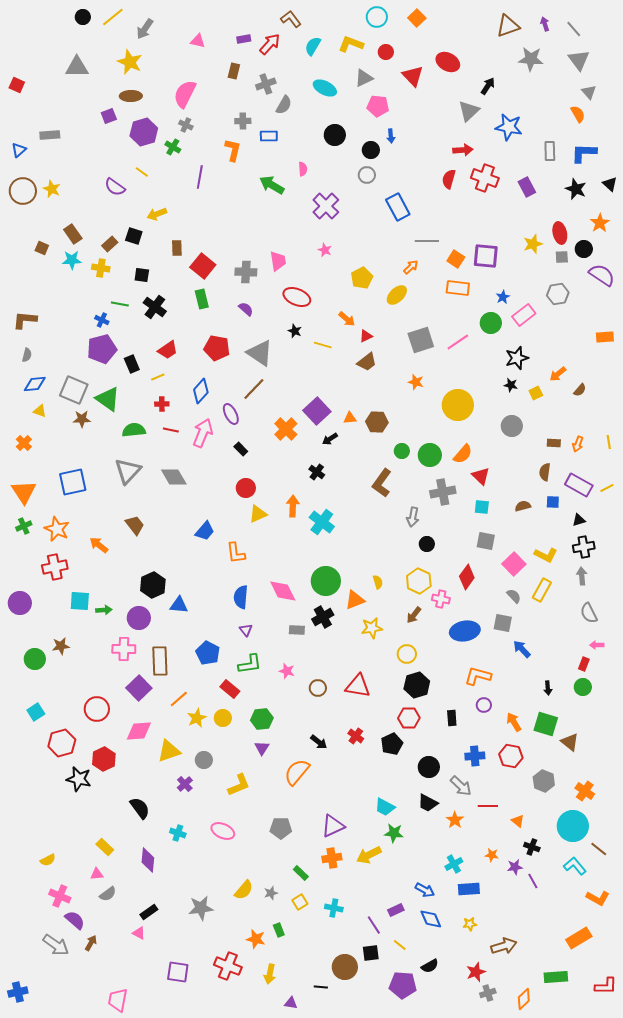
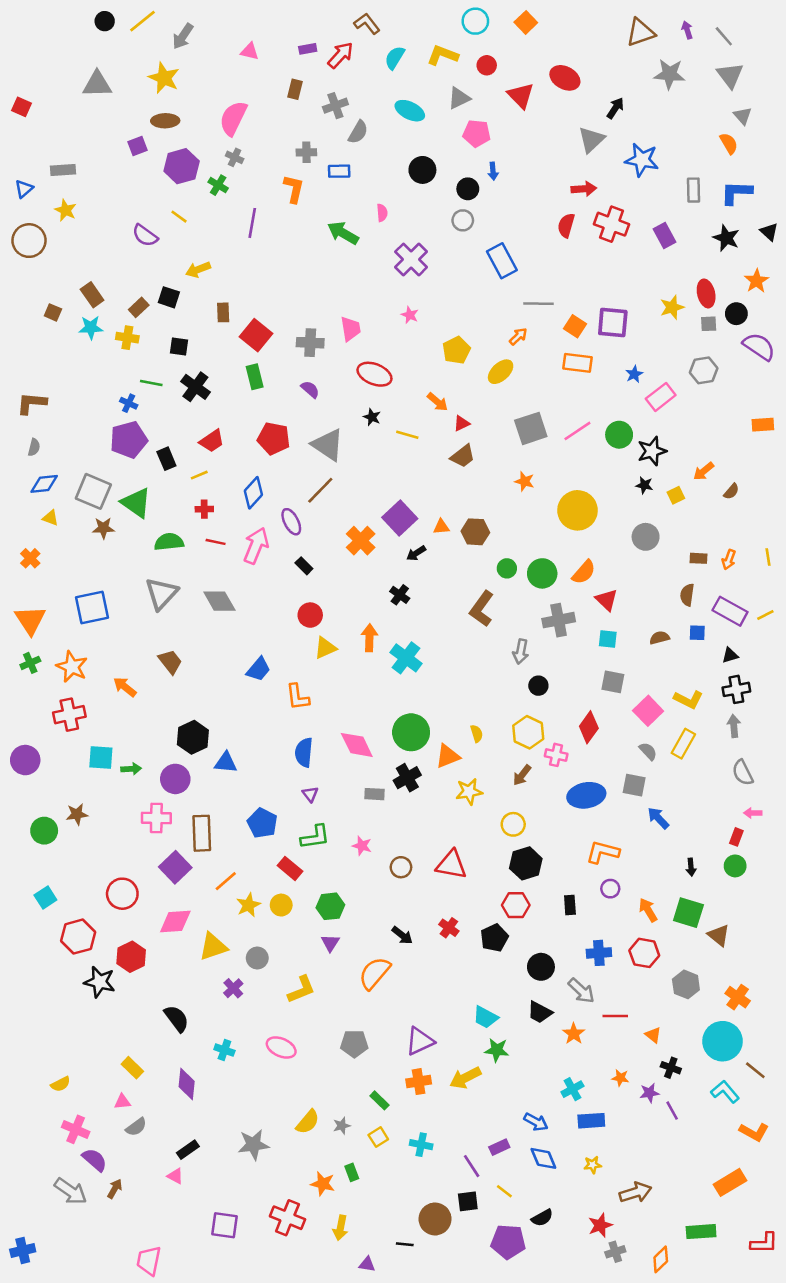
yellow star: (52, 189) -> (66, 210), moved
green circle: (491, 323) -> (619, 435), moved

